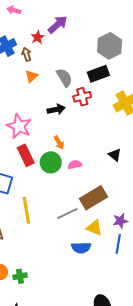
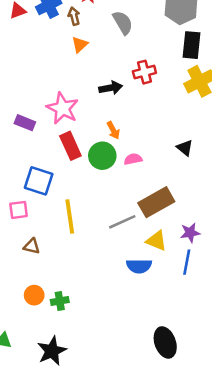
black rectangle: (98, 74) -> (191, 45), moved, turned -65
gray semicircle: (64, 78) -> (123, 23), moved

